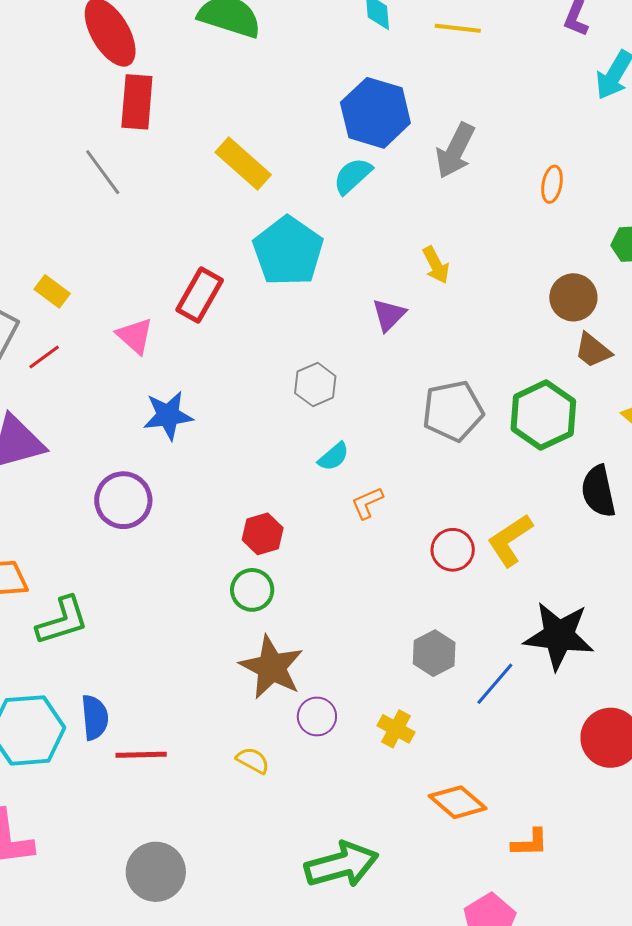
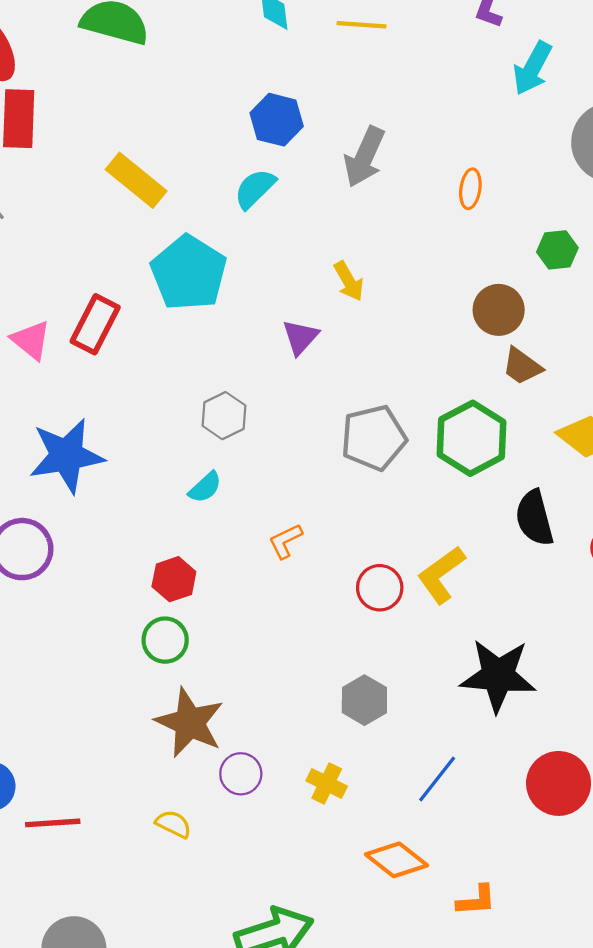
blue hexagon: (375, 113) -> (277, 120), size x0.7
pink triangle: (135, 336) -> (31, 340), moved
blue star: (168, 415) -> (67, 456), size x1.4
cyan semicircle: (334, 457) -> (205, 487), moved
blue line: (495, 684) -> (437, 779), moved

